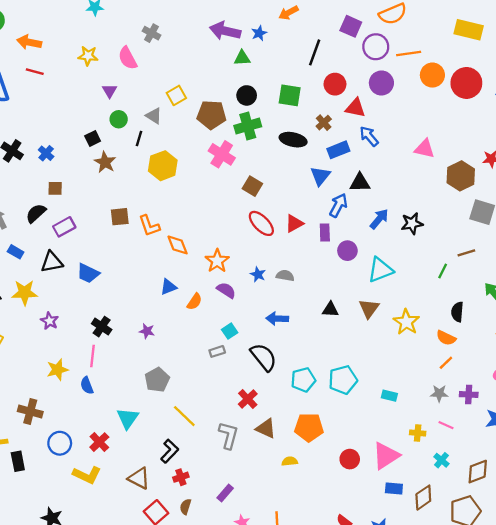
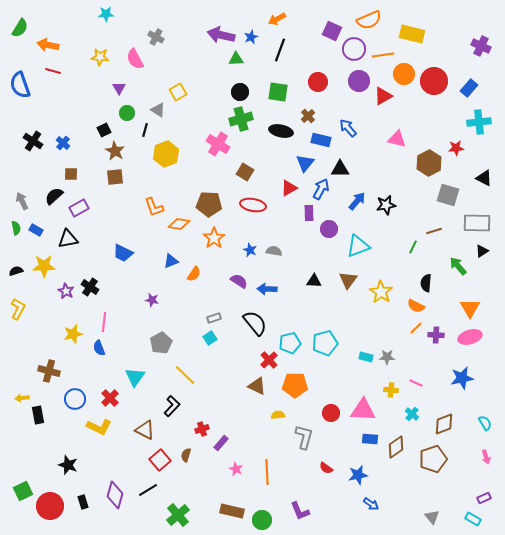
yellow rectangle: (469, 30) -> (412, 34), moved
black line: (315, 52) -> (280, 50), moved
red triangle: (355, 108) -> (383, 96), moved, turned -42
brown pentagon: (212, 115) -> (209, 204), moved
blue rectangle: (338, 150) -> (321, 140), turned 36
brown square: (120, 217) -> (115, 177), moved
red ellipse: (261, 223) -> (253, 205), turned -35
red triangle: (294, 223) -> (289, 188), moved
orange diamond: (178, 245) -> (179, 224), turned -60
blue trapezoid: (88, 273) -> (123, 253), moved
purple semicircle: (226, 290) -> (239, 281), moved
black cross: (102, 327) -> (90, 287), moved
cyan square: (230, 331) -> (210, 338), moved
gray star: (439, 393) -> (387, 357), moved
purple cross: (469, 395) -> (436, 335), moved
red cross: (248, 399) -> (269, 360), moved
gray L-shape: (228, 435) -> (304, 437), moved
pink triangle: (386, 456) -> (363, 410), turned 36
red cross: (181, 477) -> (202, 429), moved

